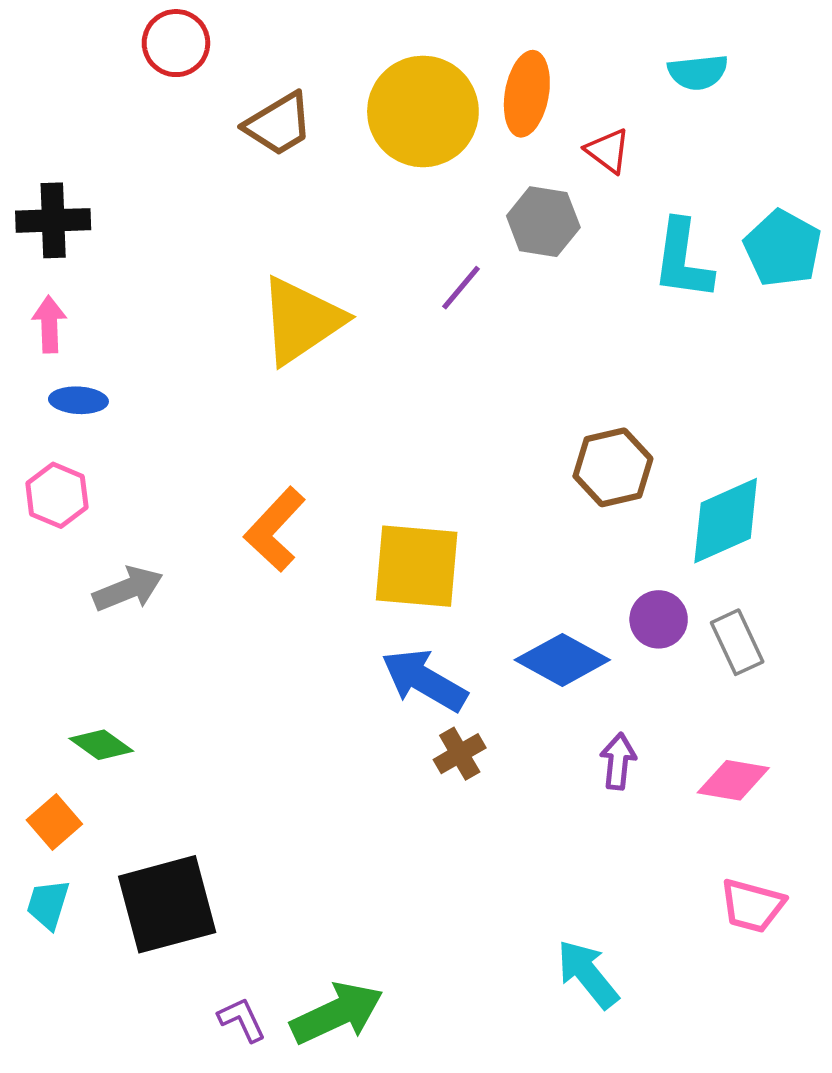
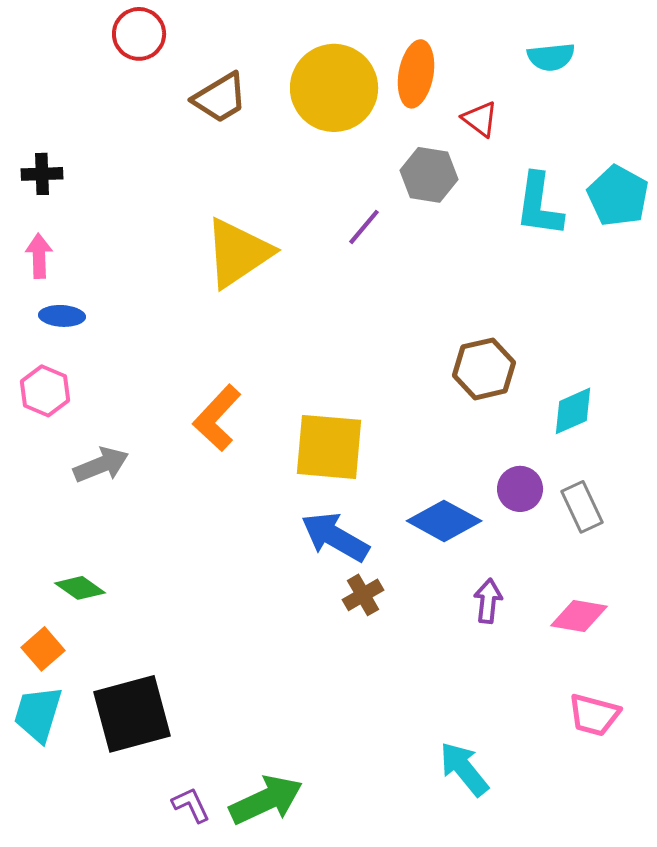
black cross: (53, 220) -> (42, 174), size x0.7
cyan diamond: (726, 521) -> (573, 411), size x0.7
cyan trapezoid: (48, 904) -> (38, 714), size x1.4

